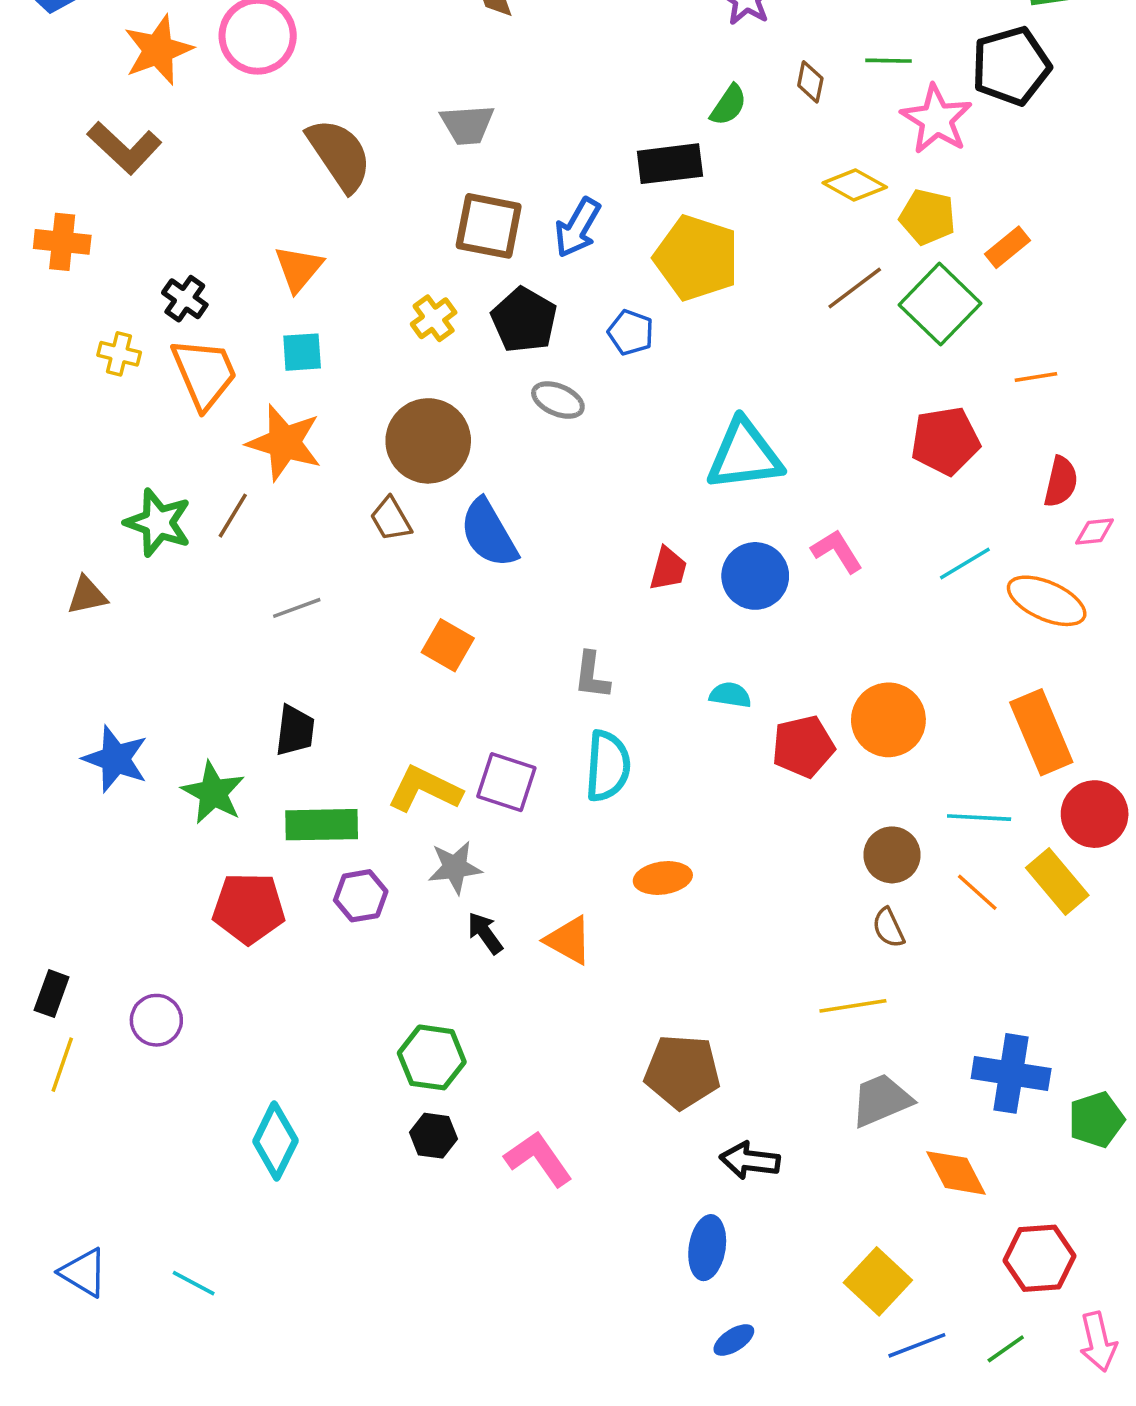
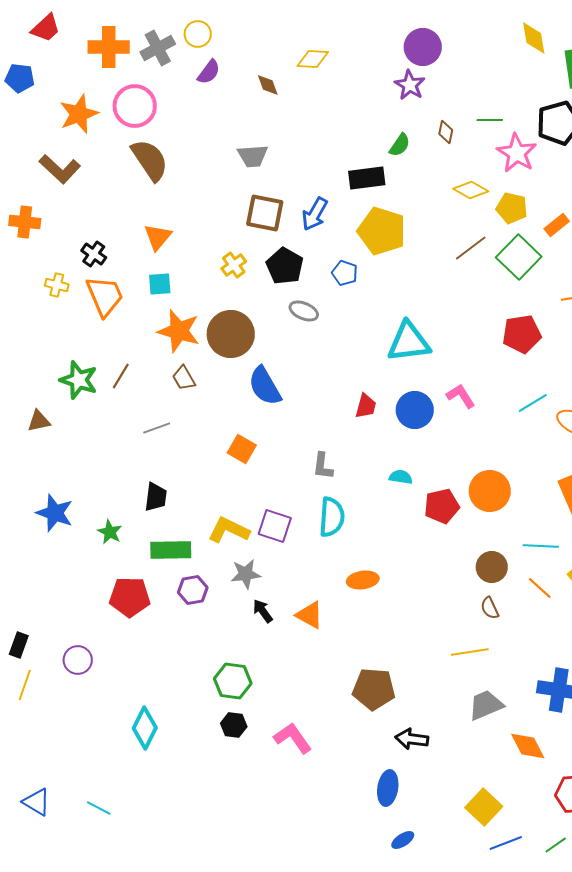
brown semicircle: (339, 155) -> (150, 160), moved
orange star: (284, 443) -> (179, 331), moved
brown trapezoid: (391, 519) -> (184, 378), moved
green star: (213, 793) -> (110, 532), size x0.7

